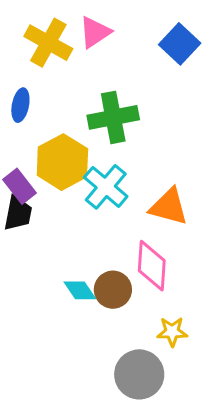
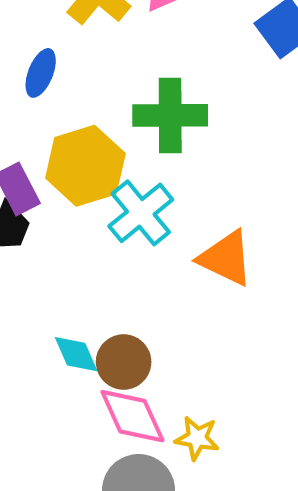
pink diamond: (152, 266) -> (132, 416), moved, turned -39

